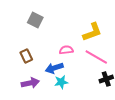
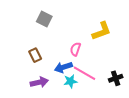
pink semicircle: (66, 50) -> (75, 49), turned -64
pink line: (96, 57) -> (84, 73), moved

